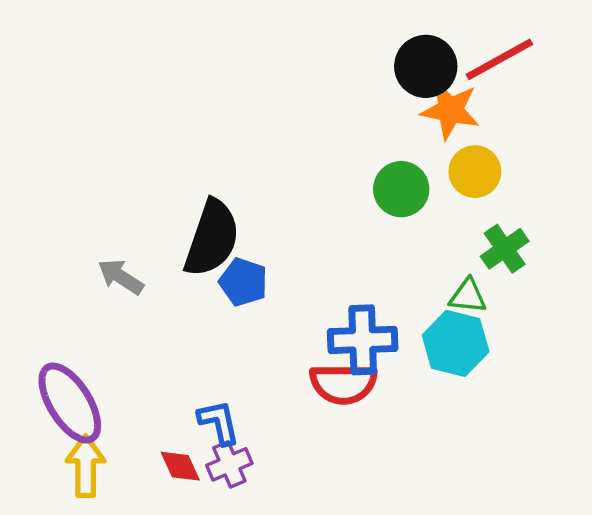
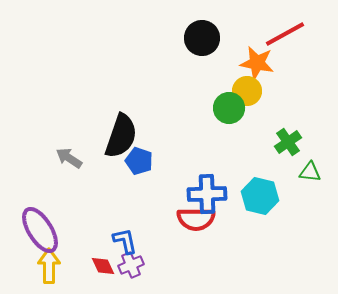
black circle: (426, 66) -> (202, 38), moved
yellow circle: (475, 172) -> (247, 91), moved
green triangle: (468, 296) -> (310, 172), moved

